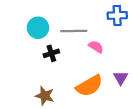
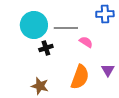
cyan circle: (38, 28) -> (34, 25), size x1.4
orange semicircle: (89, 86) -> (80, 77), turned -40

